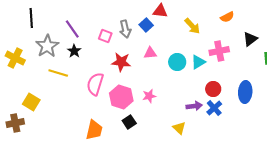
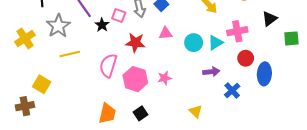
black star: (74, 51) -> (102, 25), moved
yellow cross: (15, 58) -> (25, 38), turned 30
yellow line: (58, 73) -> (70, 54), turned -30
red circle: (213, 89) -> (246, 58), moved
purple arrow: (194, 106) -> (211, 72), moved
black square: (129, 122) -> (141, 113), moved

